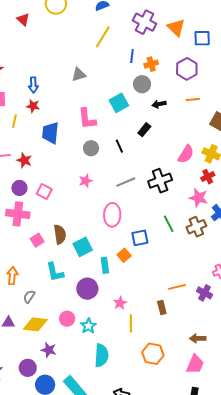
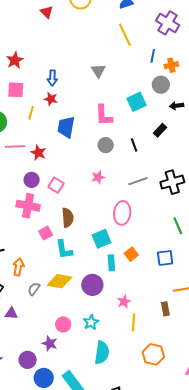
yellow line: (103, 37) -> (125, 35), turned -60
gray triangle: (79, 75) -> (98, 71), turned -49
brown semicircle: (60, 234) -> (68, 218), moved
blue square: (140, 238) -> (165, 258), moved
cyan square: (83, 247) -> (101, 239), moved
cyan L-shape: (55, 272) -> (64, 249), moved
pink circle: (67, 319) -> (63, 324), moved
yellow diamond: (35, 324) -> (60, 281), moved

